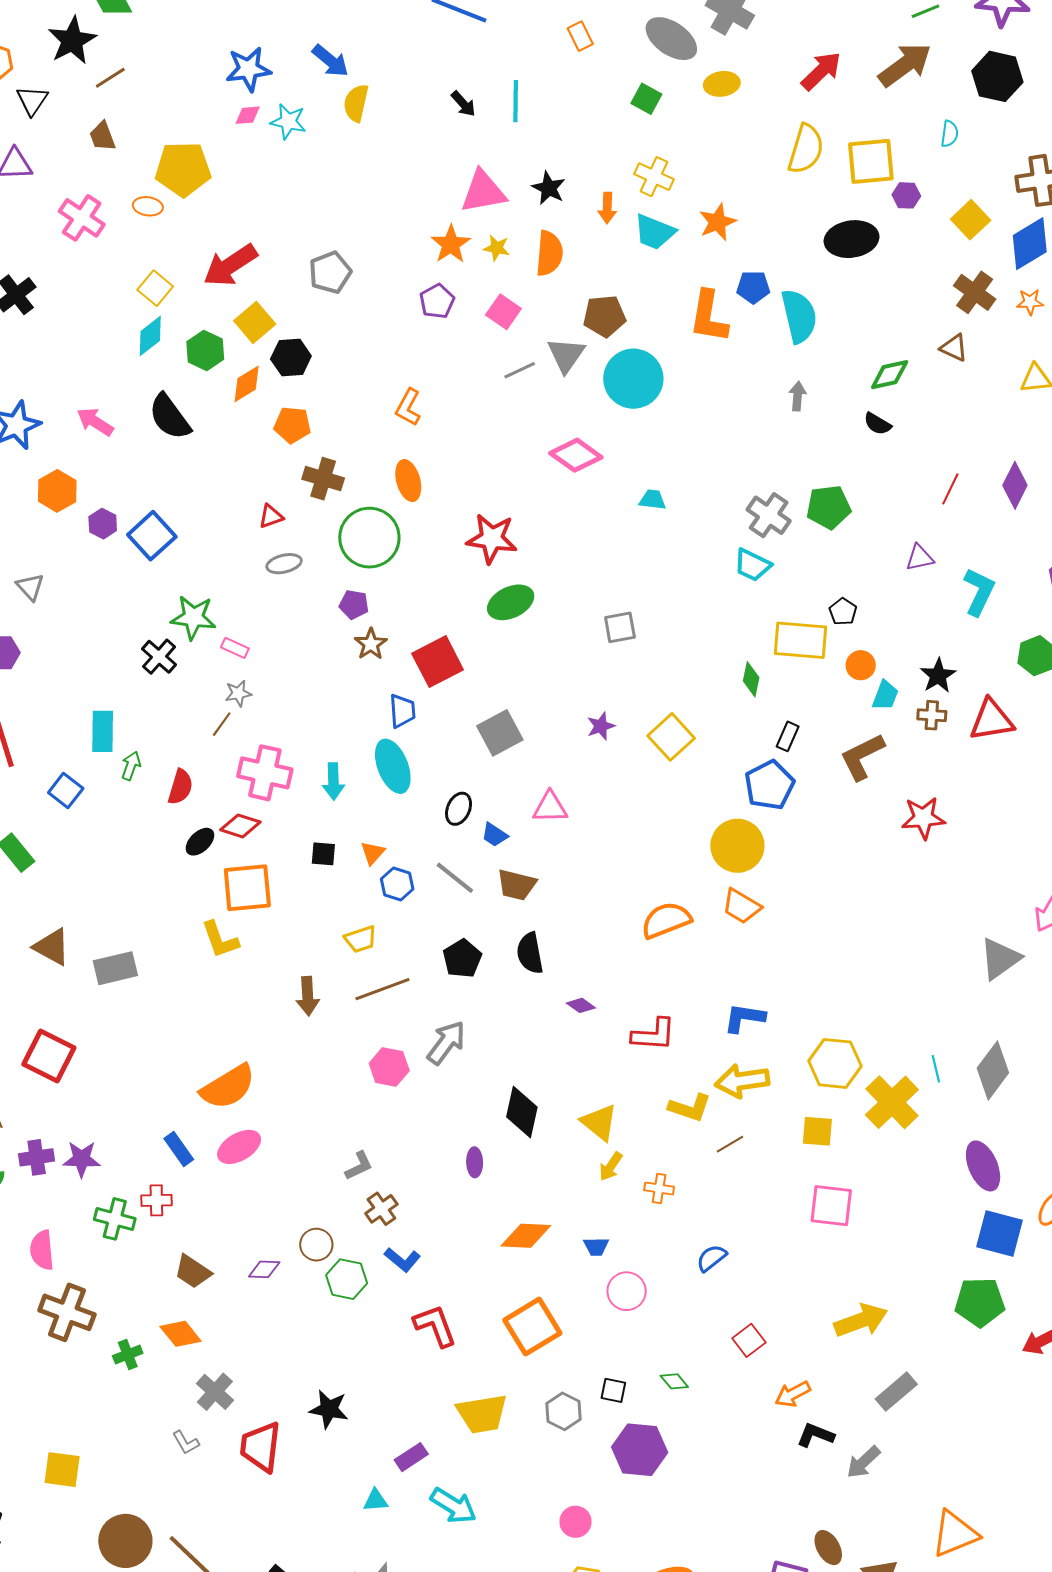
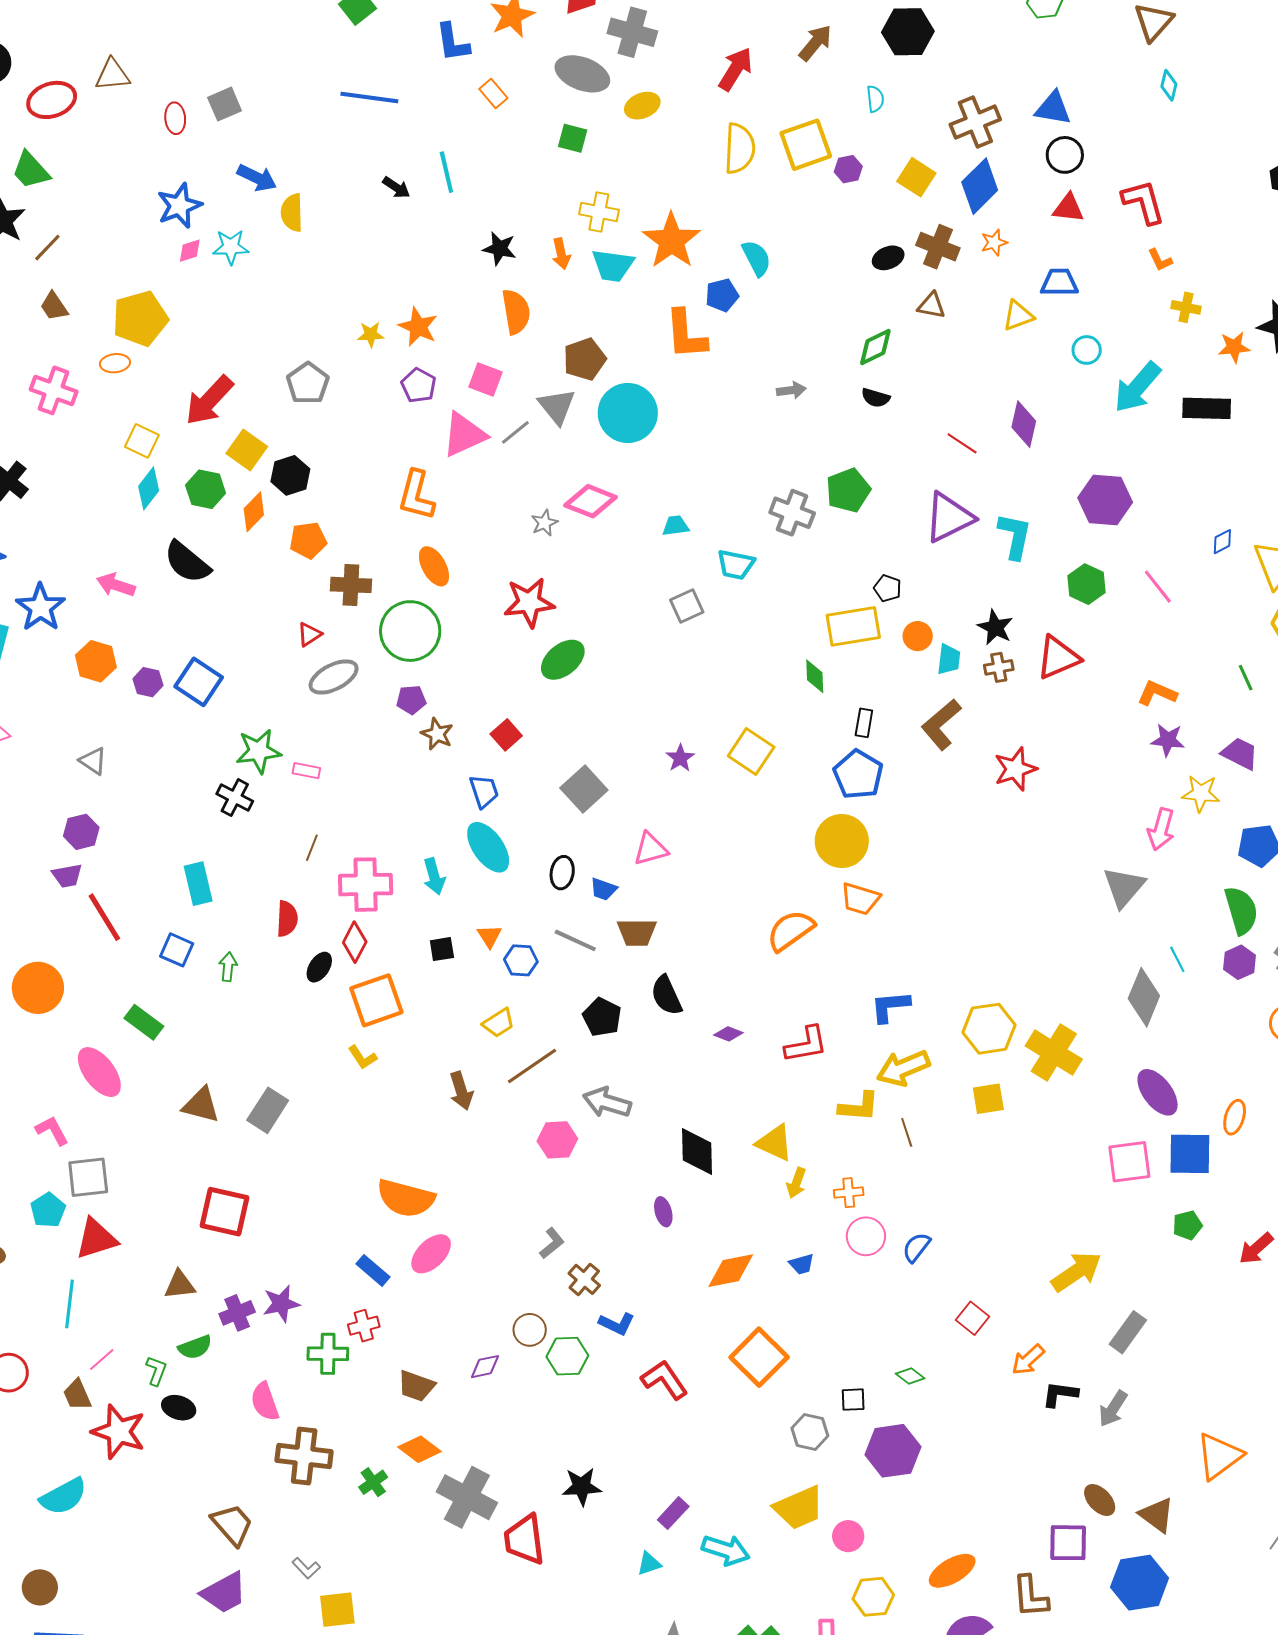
brown arrow: (905, 65) -> (815, 43), size x0.7
pink triangle: (483, 192) -> (464, 435), moved
orange star: (717, 222) -> (671, 241), size x1.5
black ellipse: (852, 239) -> (888, 258), moved, size x0.6
yellow star: (497, 248) -> (371, 334), moved
cyan semicircle: (799, 316) -> (756, 258), moved, size x0.7
gray arrow: (797, 396) -> (791, 390), turned 92
orange L-shape: (408, 407) -> (416, 495), size x1.4
red line: (950, 489) -> (962, 443), turned -68
purple triangle: (920, 558) -> (949, 517), size x1.8
gray ellipse: (284, 564) -> (334, 677), size x1.4
cyan trapezoid: (752, 565) -> (736, 565), moved
gray square: (620, 627) -> (687, 606), moved
red square: (438, 662) -> (506, 735), size x0.6
gray star: (238, 693) -> (544, 523), moved
green arrow: (131, 766) -> (228, 967), moved
red diamond: (240, 826) -> (355, 942), turned -66
yellow L-shape: (220, 940) -> (362, 1057), size x0.7
gray rectangle: (115, 968) -> (268, 1110), turned -30
gray arrow: (446, 1043) -> (607, 1102), turned -96
cyan line: (936, 1069) -> (1177, 959), moved
orange semicircle: (228, 1087) -> (406, 1198), turned 60
brown line: (730, 1144) -> (907, 1132), turned -64
pink square: (831, 1206) -> (1129, 1162), moved
pink circle: (627, 1291) -> (866, 1236), moved
green pentagon: (980, 1302) -> (1187, 1225), size x0.6
gray cross: (215, 1392) -> (467, 1497), size x1.5
yellow trapezoid: (482, 1414) -> (799, 1508), moved
gray L-shape: (186, 1443) -> (306, 1568), moved

